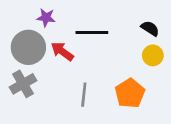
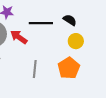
black semicircle: (150, 28) -> (70, 20), moved
yellow circle: (153, 55) -> (76, 41), moved

